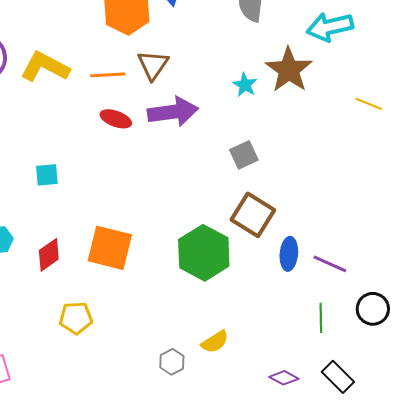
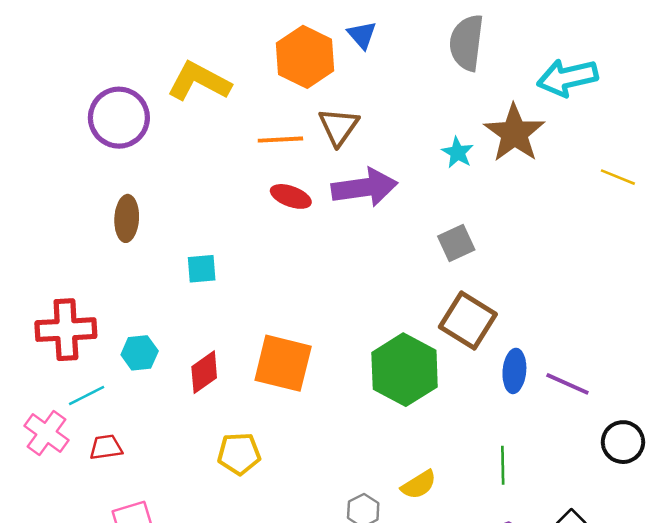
yellow L-shape: (45, 67) -> (199, 81), moved
green line: (321, 318) -> (503, 465), moved

